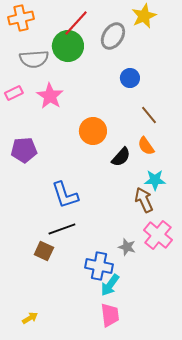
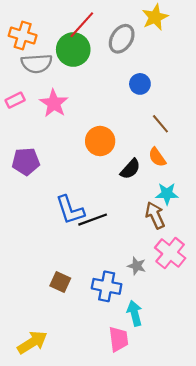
orange cross: (21, 18) -> (23, 36), moved, turned 30
black line: (62, 229) -> (93, 220), moved
brown square: (44, 251) -> (60, 282), moved
cyan arrow: (110, 285) -> (135, 313), moved, turned 130
yellow arrow: (30, 318) -> (32, 342), size x1.8

